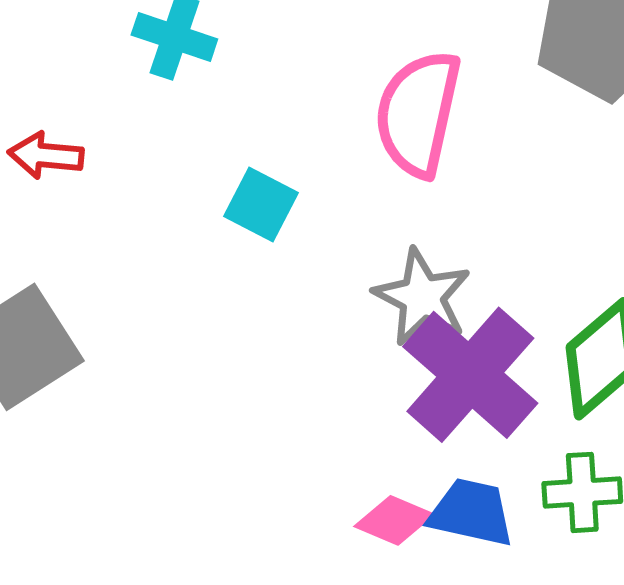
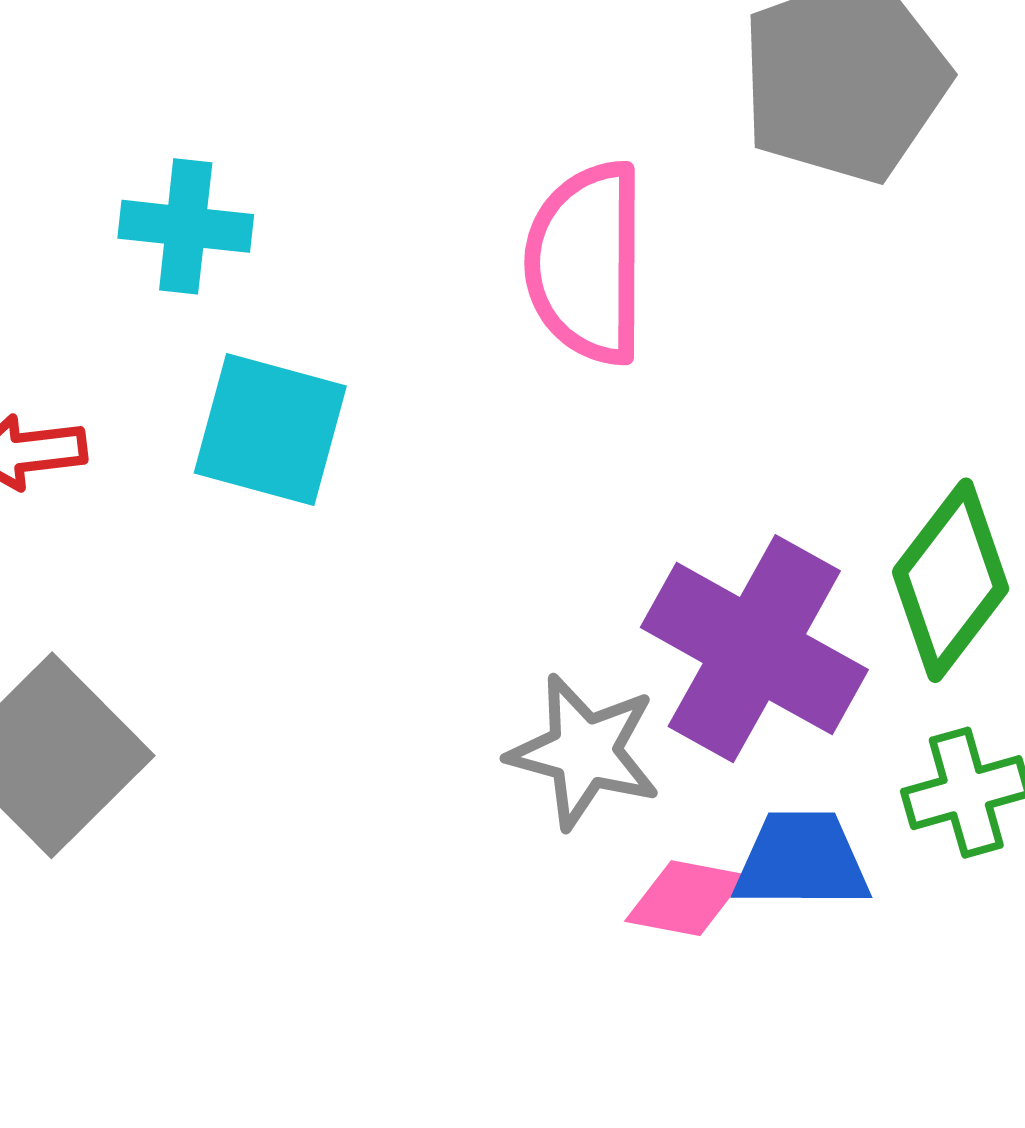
cyan square: (261, 204) -> (270, 429), moved, size x1.4
gray star: (422, 297) -> (584, 752), moved

